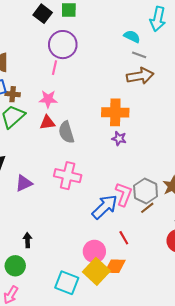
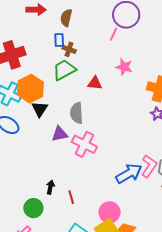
pink star: (48, 99) -> (124, 67), moved
gray semicircle: (66, 132) -> (77, 113), moved
pink cross: (68, 176) -> (84, 144), moved
red line: (124, 238) -> (71, 197), moved

